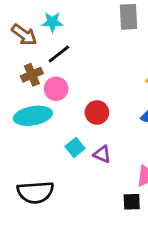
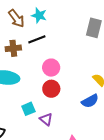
pink circle: (56, 89) -> (51, 68), moved

